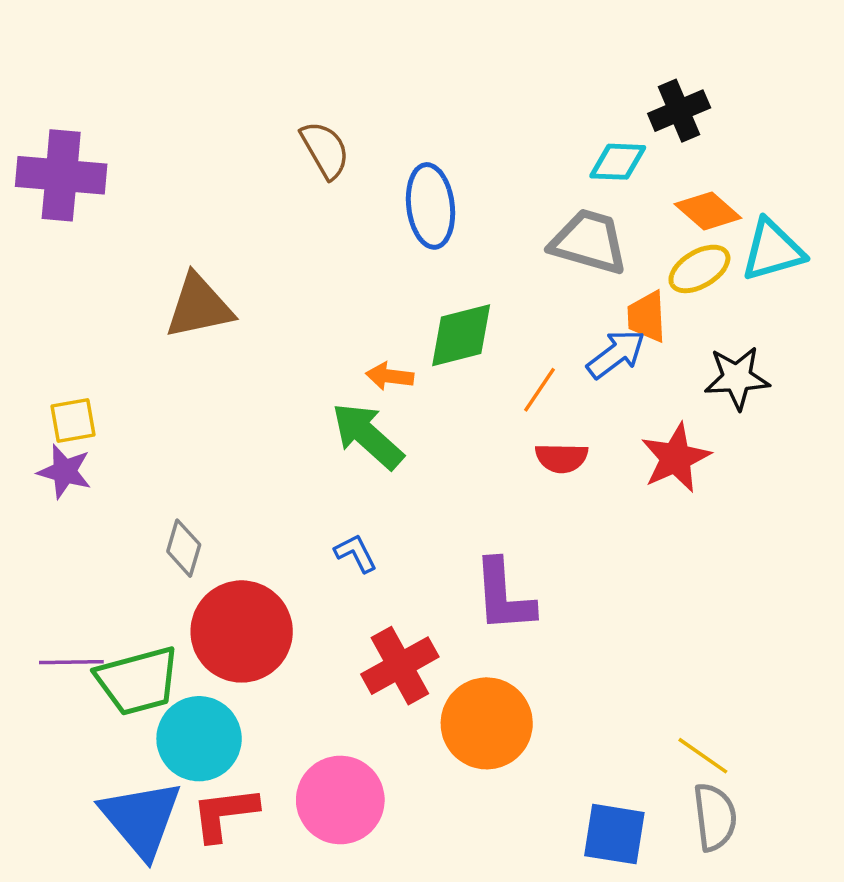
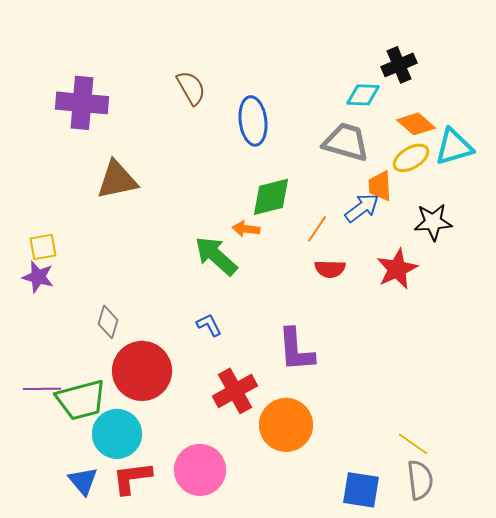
purple cross: (61, 175) -> (82, 103), moved
orange arrow: (390, 376) -> (246, 229), moved
blue triangle: (141, 819) -> (83, 481), size x0.6

